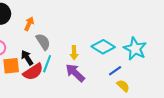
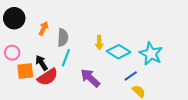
gray semicircle: (43, 42) -> (63, 37), moved, turned 36
yellow arrow: (74, 53) -> (99, 43), moved
cyan line: (47, 64) -> (66, 58), moved

